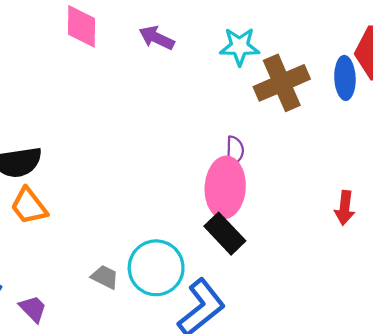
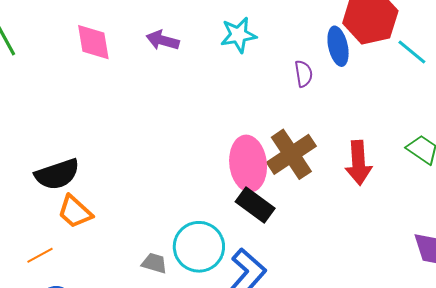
brown cross: (282, 83) -> (291, 154), moved
purple semicircle: (235, 151) -> (304, 74), moved
red arrow: (345, 208) -> (358, 163), size x1.4

